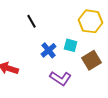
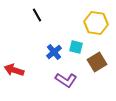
black line: (32, 21) -> (37, 15), moved

